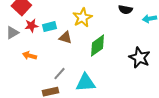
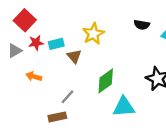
brown triangle: (65, 38) -> (74, 56), turned 32
green diamond: (97, 46) -> (106, 81), moved
cyan triangle: (85, 83) -> (124, 107), moved

